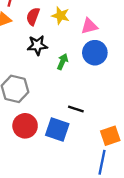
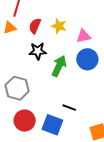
green arrow: (63, 62) -> (59, 66), size x1.5

